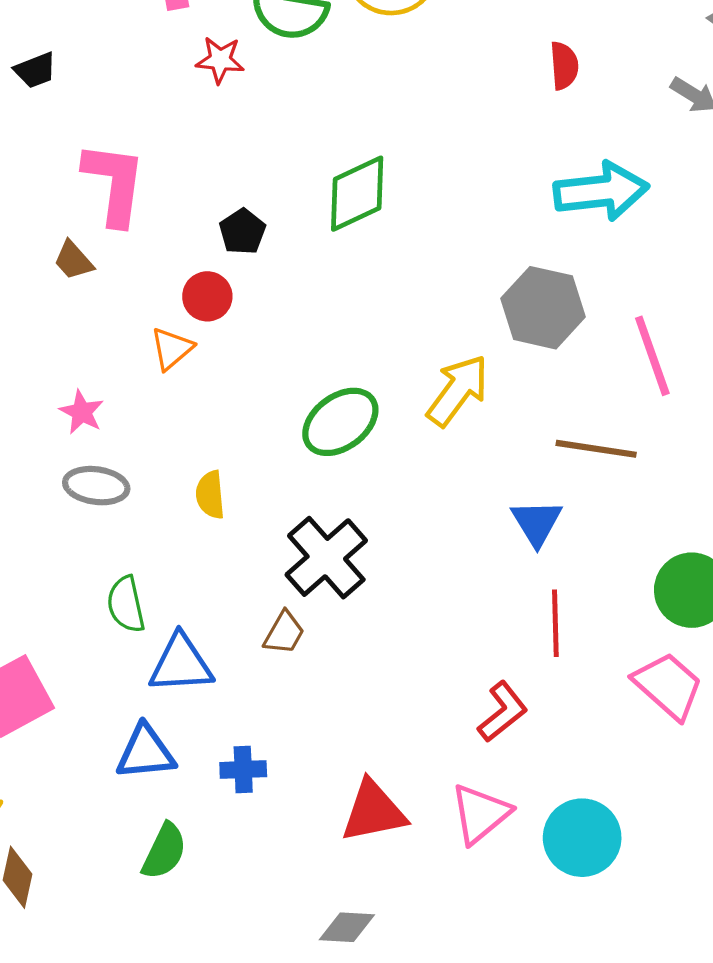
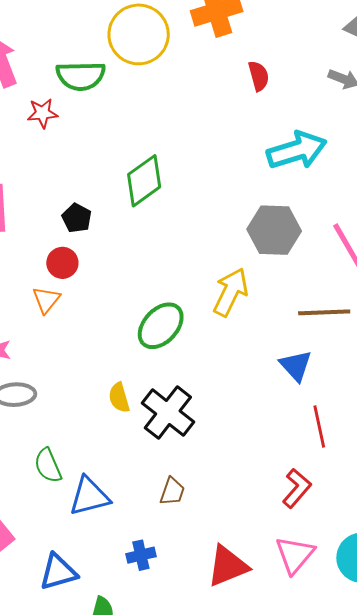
yellow semicircle: (210, 495) -> (119, 398), moved
brown trapezoid: (284, 633) -> (172, 491), moved
blue triangle: (145, 752) -> (58, 572), moved

